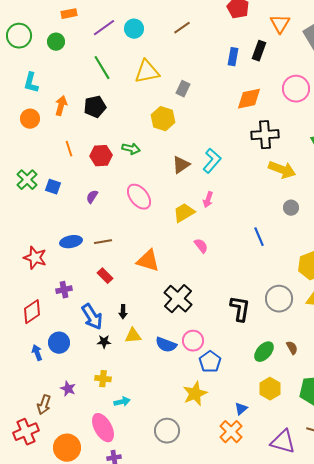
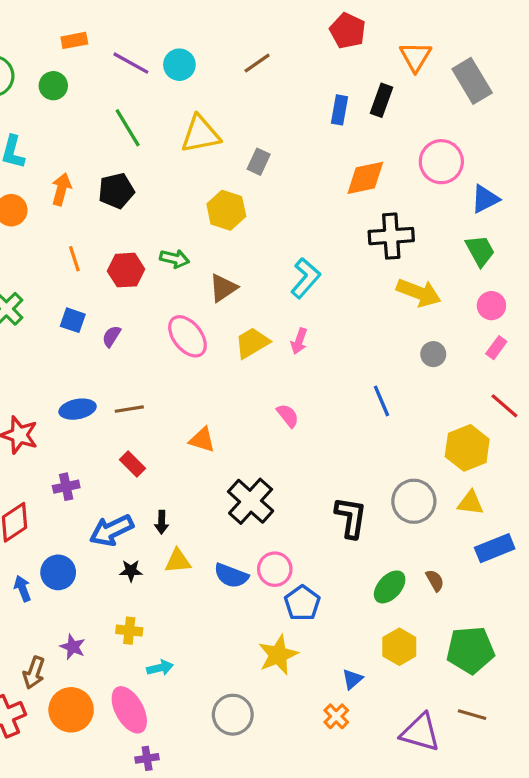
purple line: (104, 28) -> (131, 63), turned 65
brown triangle: (181, 165) -> (223, 288), moved
blue square: (53, 187) -> (73, 320), moved
yellow trapezoid: (184, 213) -> (252, 343), moved
orange triangle: (148, 261) -> (202, 440), size x0.7
blue arrow: (92, 317) -> (111, 530), turned 96
orange cross: (231, 432) -> (336, 716), size x0.7
orange circle: (67, 448) -> (71, 710), moved

